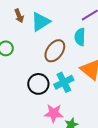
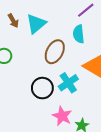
pink star: (54, 113) -> (62, 116), turned 30

